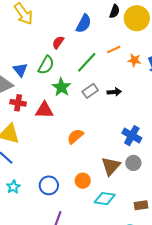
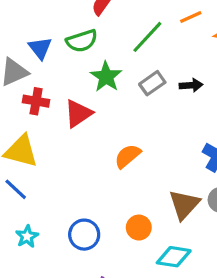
green semicircle: (46, 65) -> (82, 41), turned 42
red triangle: (44, 110) -> (78, 113), turned -36

